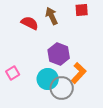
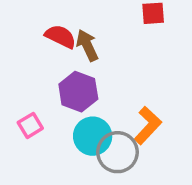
brown arrow: (52, 16) -> (87, 45), moved
purple hexagon: (59, 54) -> (78, 92), moved

